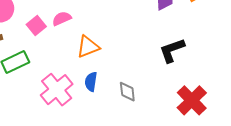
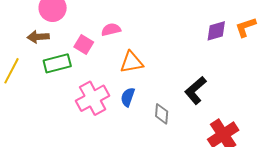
pink square: (36, 25) -> (84, 44), moved, turned -30
black L-shape: (172, 50) -> (196, 90), moved, turned -32

